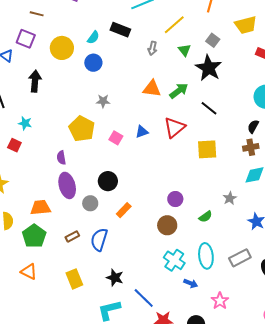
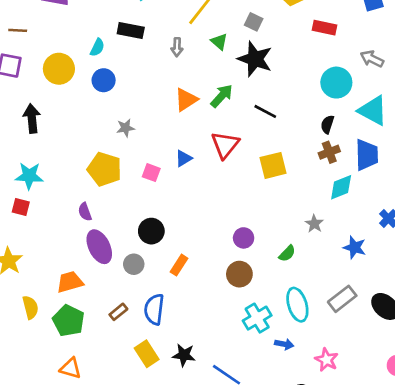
orange triangle: (152, 89) -> (186, 100), turned -30
cyan star: (25, 123) -> (29, 176), size x1.5
cyan cross: (174, 260) -> (257, 318), turned 35
yellow rectangle: (74, 279) -> (147, 354), moved

